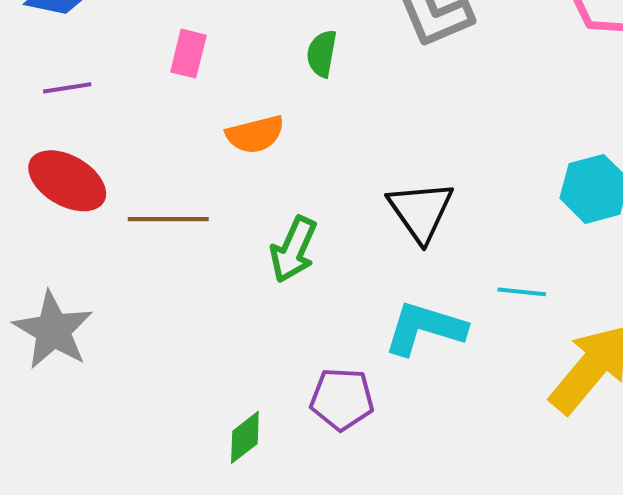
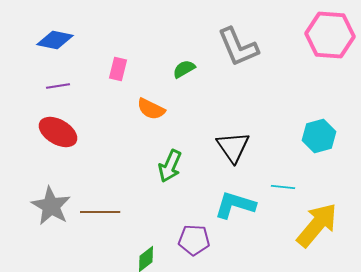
green semicircle: (322, 54) -> (184, 69), turned 50
orange semicircle: (255, 134) -> (151, 109), turned 40
brown line: (168, 219) -> (100, 212), moved

